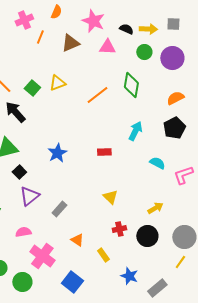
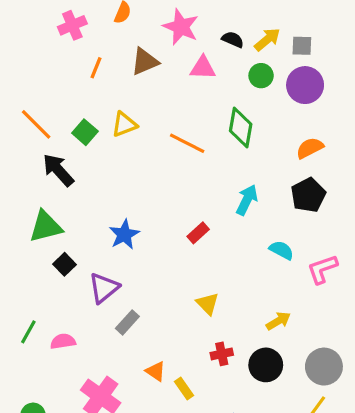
gray square: (173, 24) -> (302, 46), moved
yellow arrow: (148, 29) -> (267, 39), turned -42
orange line: (40, 37) -> (96, 68), moved
orange line: (97, 95) -> (187, 143), turned 65
red rectangle: (104, 152) -> (198, 233), turned -40
purple triangle: (29, 196) -> (104, 288), moved
pink semicircle: (23, 232) -> (63, 341), moved
yellow rectangle: (103, 255) -> (184, 389), moved

